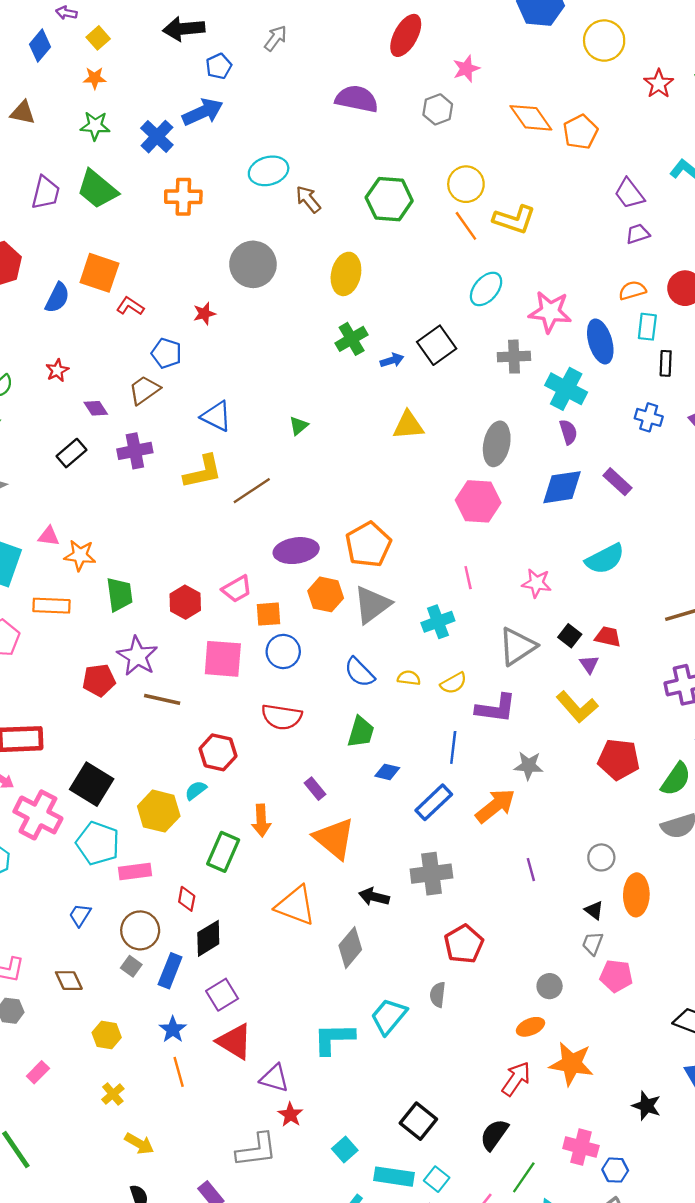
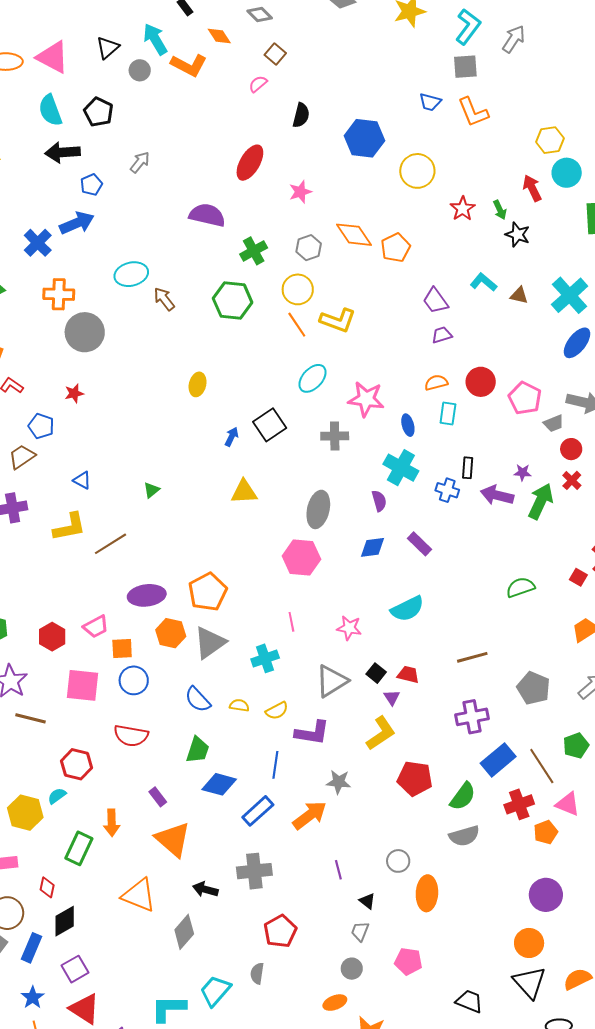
gray hexagon: (438, 109) -> (309, 248), moved
gray circle: (253, 264) -> (85, 332), moved
yellow ellipse: (346, 274) -> (198, 384), moved, size x0.7
green cross: (352, 339) -> (254, 251), moved
blue ellipse: (600, 341) -> (408, 425), size x0.6
blue arrow: (392, 360) -> (232, 437), turned -48
black rectangle: (666, 363) -> (468, 468), moved
cyan cross: (566, 389) -> (401, 468), moved
blue triangle: (216, 416) -> (82, 480), size x0.7
blue diamond: (562, 487) -> (373, 547), size x0.7
yellow L-shape: (577, 707) -> (381, 733), turned -84
blue diamond: (387, 772) -> (219, 784), size x1.6
black triangle: (594, 910) -> (367, 901), moved
gray trapezoid: (593, 943) -> (360, 931), moved

